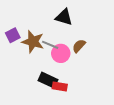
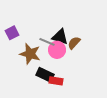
black triangle: (64, 17) -> (60, 37), moved
brown star: (33, 42) -> (30, 54), moved

